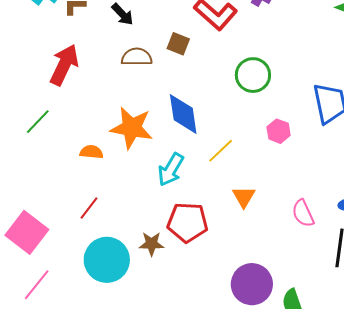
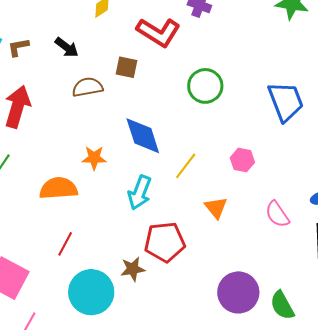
orange star: (132, 128) -> (94, 158), size x0.6
pink hexagon: (279, 131) -> (242, 160), moved
orange semicircle: (91, 152) -> (58, 188), size x1.6

